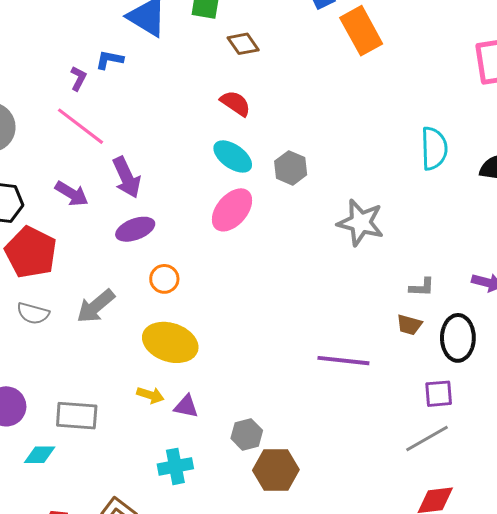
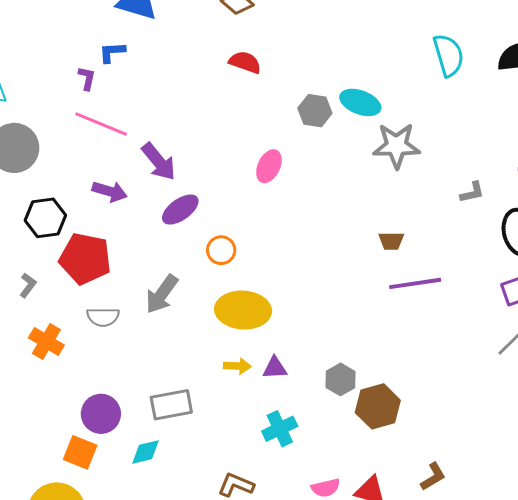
cyan ellipse: (233, 156) -> (360, 102), moved
pink ellipse: (232, 210) -> (269, 166), size x0.7
brown trapezoid: (409, 325) -> (391, 241), moved

